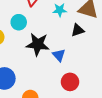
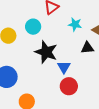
red circle: (70, 82) -> (69, 86), moved

